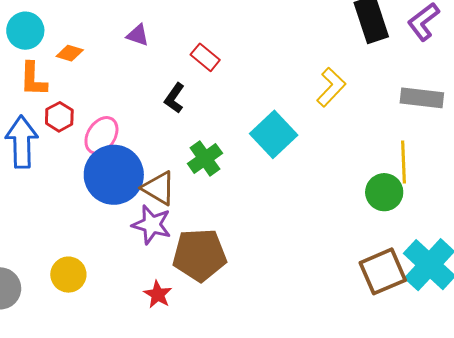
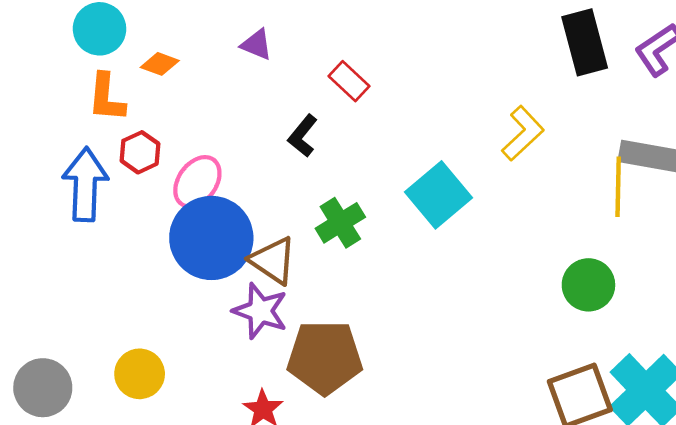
yellow line: (404, 162) -> (618, 187), moved

